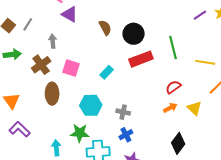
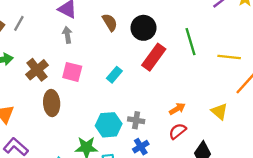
gray arrow: (53, 41) -> (67, 35), moved
red rectangle: (141, 59) -> (154, 57), turned -30
red semicircle: (173, 87) -> (178, 131), moved
cyan hexagon: (91, 105) -> (109, 125), moved
orange arrow: (170, 108) -> (177, 109), moved

